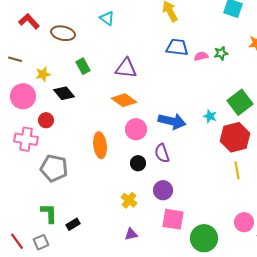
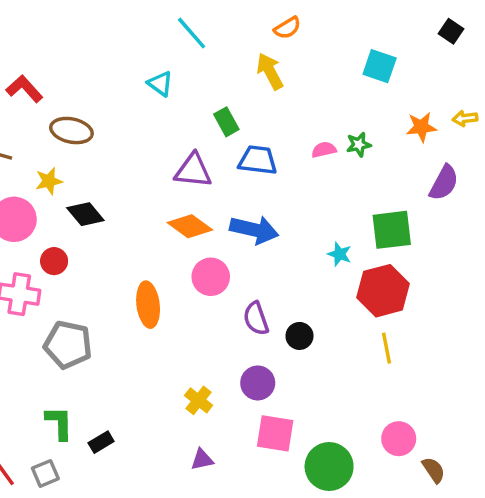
brown ellipse: (63, 33) -> (71, 131), moved
blue trapezoid: (177, 47) -> (258, 160), moved
green rectangle: (83, 66) -> (226, 122), moved
green square: (240, 102) -> (392, 230), turned 30
blue arrow: (172, 121) -> (254, 230), moved
black circle: (138, 163) -> (299, 336), moved

